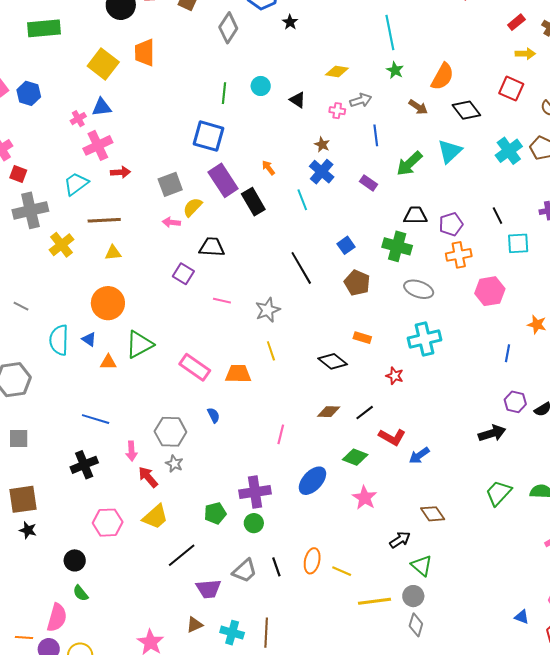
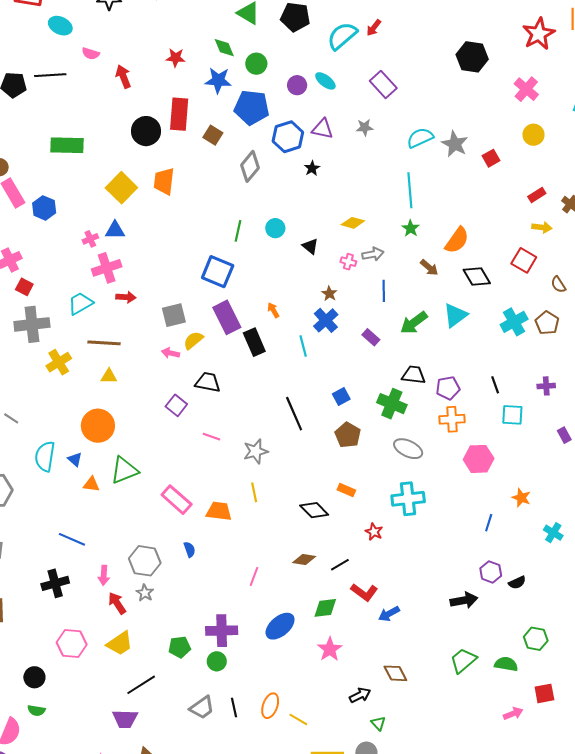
green diamond: (355, 457) -> (325, 608), turned -35
green triangle: (422, 566) -> (378, 723), size x0.7
purple trapezoid: (209, 589) -> (125, 719), moved
green semicircle: (81, 593) -> (36, 710), turned -48

